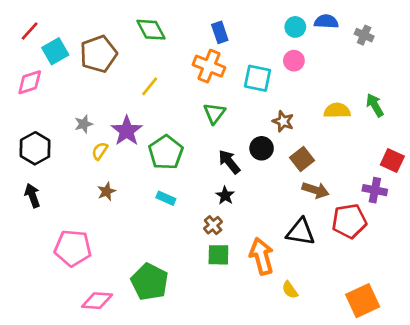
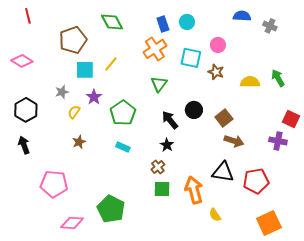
cyan circle: (295, 27) -> (187, 22), moved
red line: (30, 31) -> (28, 16), moved, turned -56
cyan square: (55, 51) -> (85, 70), moved, turned 30
orange cross: (209, 66) -> (155, 49), turned 35
pink diamond: (30, 82) -> (22, 61), turned 50
brown star: (283, 121) -> (216, 72), moved
purple star: (127, 131) -> (94, 97), size x0.7
red pentagon: (349, 221) -> (256, 181), moved

